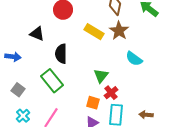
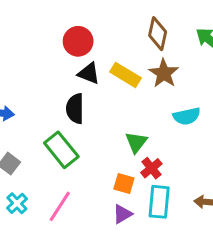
black triangle: (37, 34) -> (89, 73), moved
cyan semicircle: (134, 59) -> (187, 116), turned -48

